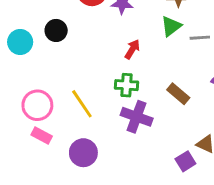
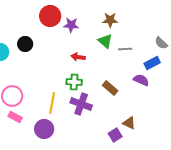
green triangle: (171, 26) -> (105, 41), turned -42
red arrow: (132, 49) -> (78, 57), turned -112
yellow line: (82, 104) -> (52, 103), moved, turned 45

